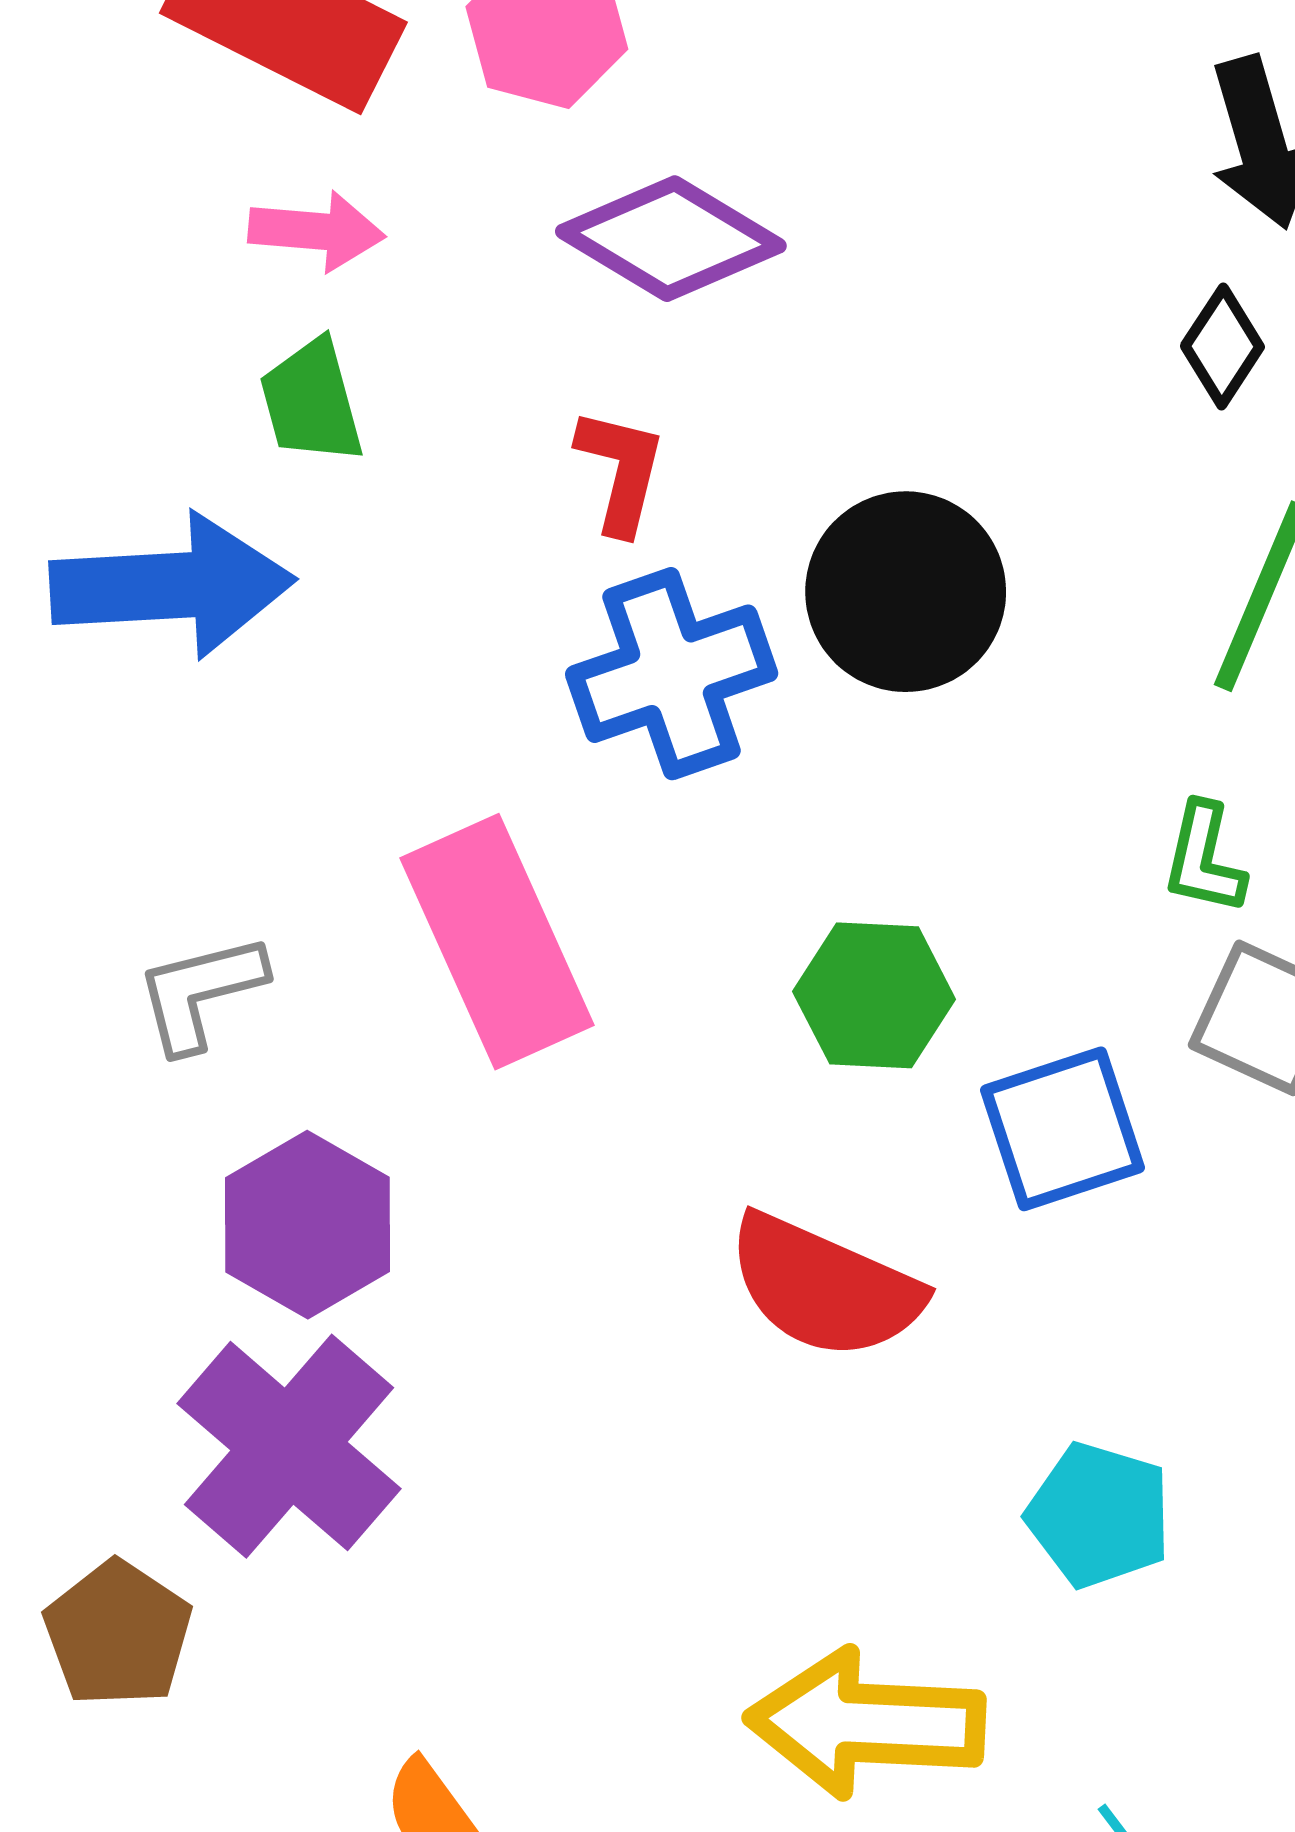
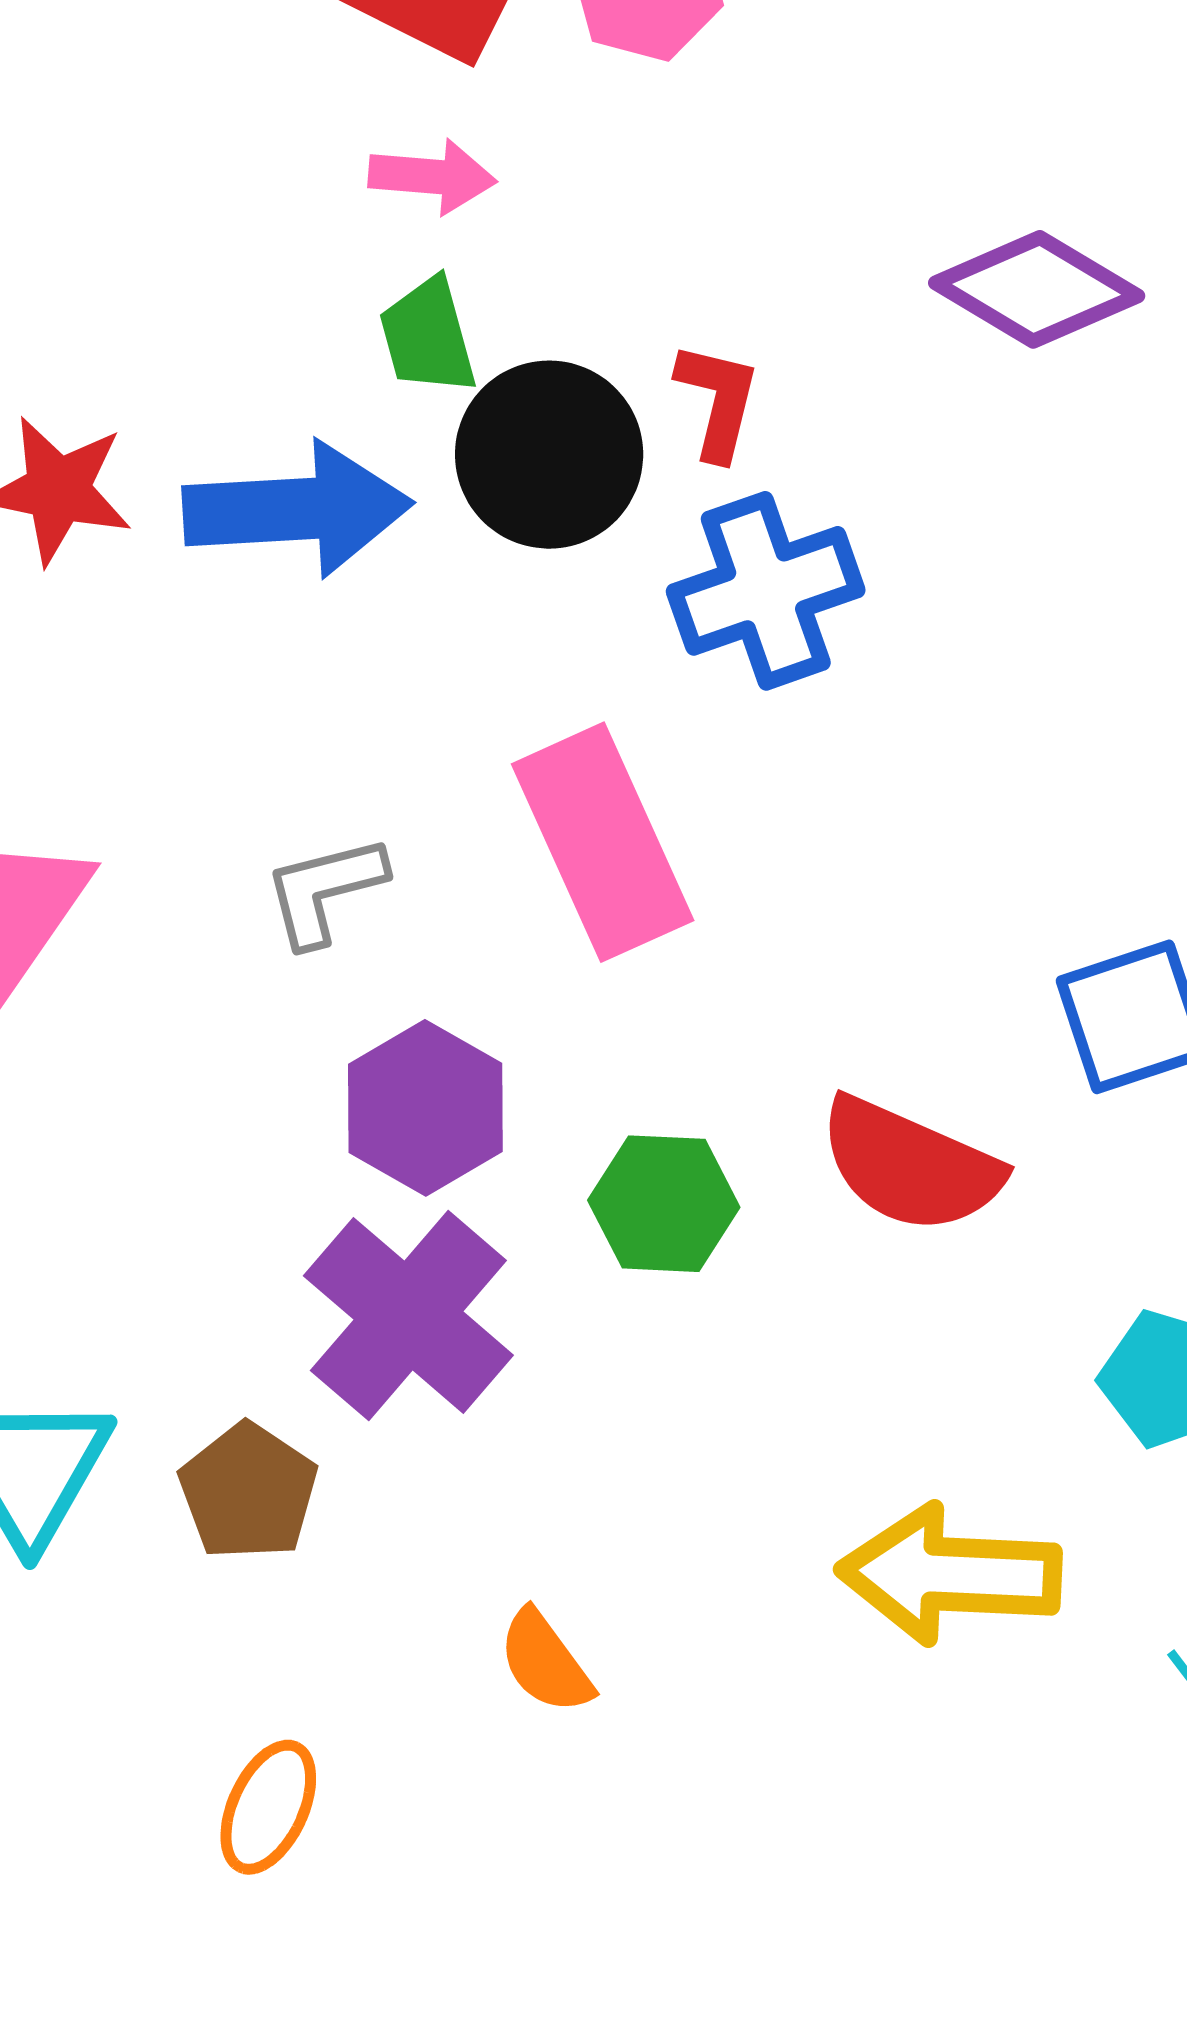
purple diamond: (671, 239) -> (1037, 289), moved
black circle: (906, 592) -> (549, 455), moved
green hexagon: (874, 995) -> (664, 1204), moved

